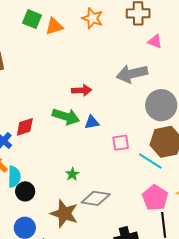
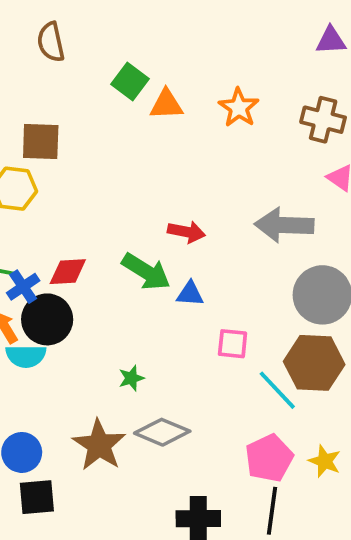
cyan semicircle: (14, 177) -> (26, 356), turned 75
black circle: (25, 191) -> (47, 319), moved, size x1.4

